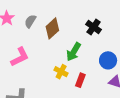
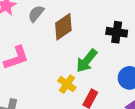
black cross: (94, 27) -> (117, 32), turned -35

